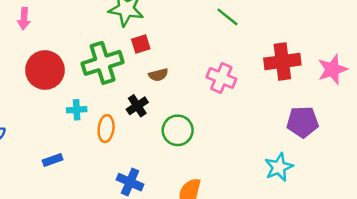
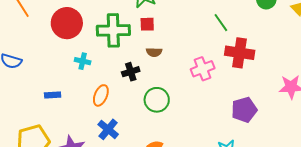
red cross: (282, 62) -> (240, 53), moved
pink cross: (221, 78) -> (203, 69), turned 30
purple pentagon: (303, 122) -> (244, 110), moved, turned -30
orange ellipse: (106, 129) -> (101, 95), moved

